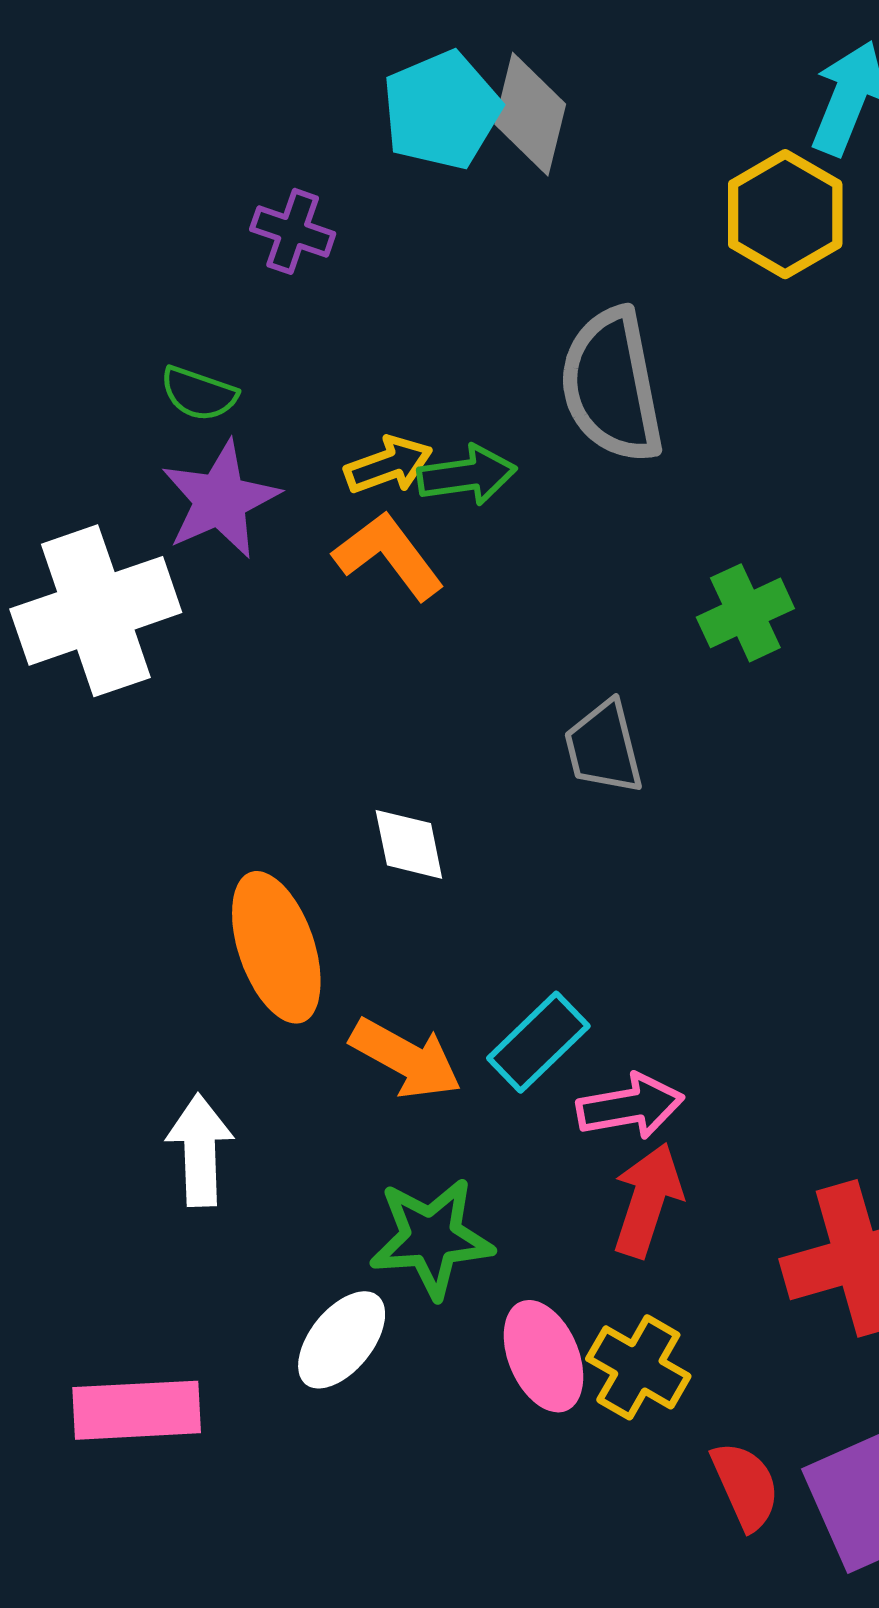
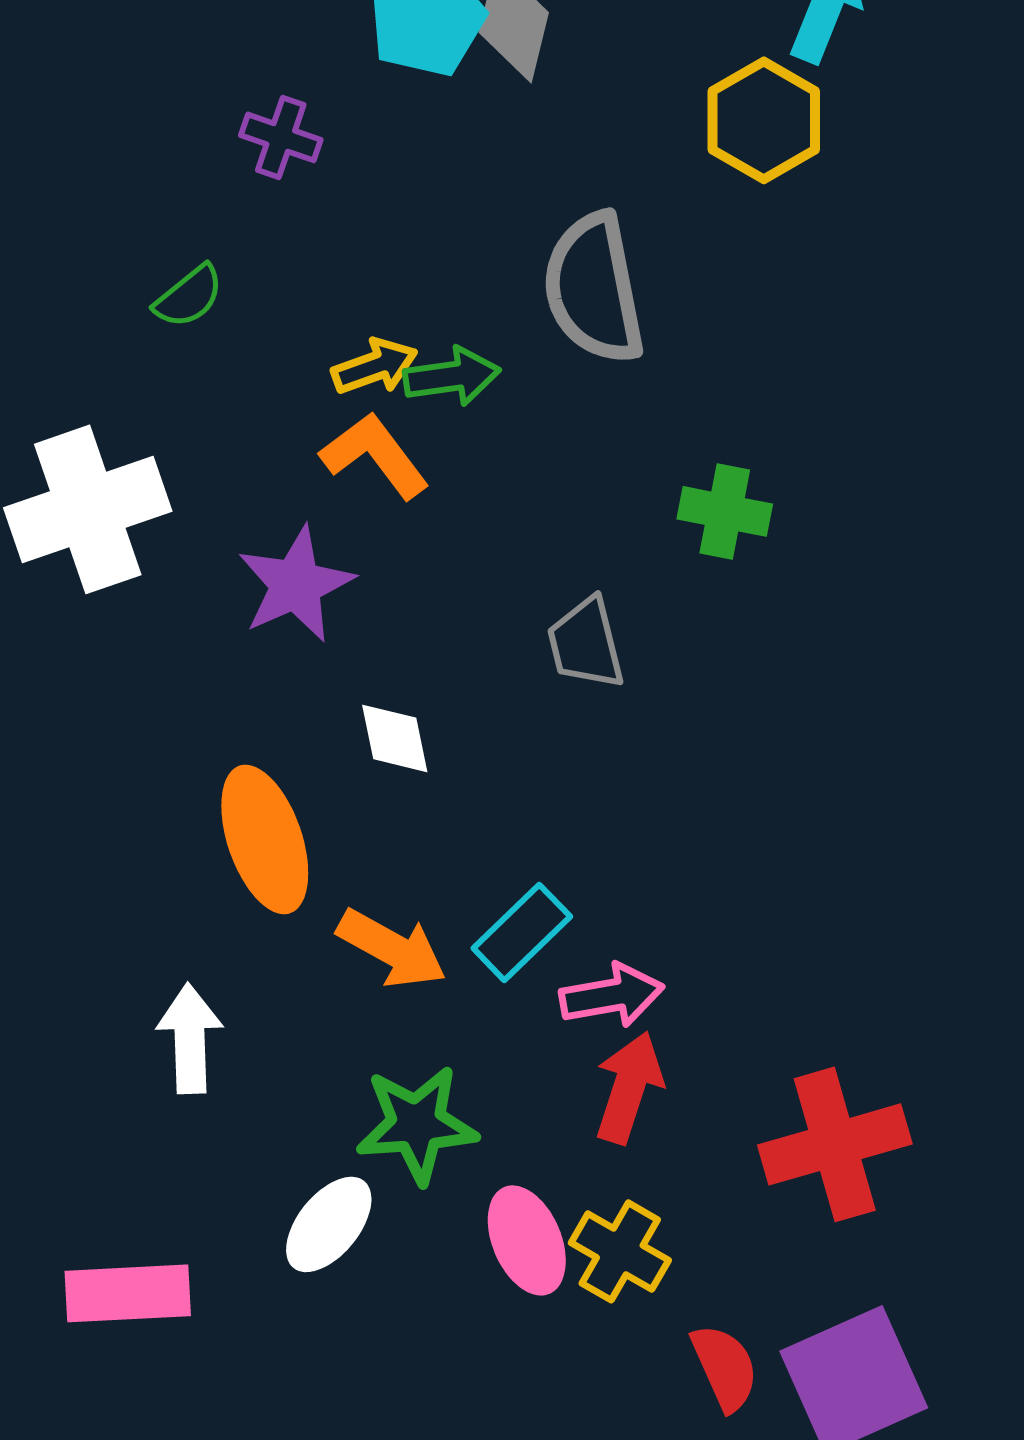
green semicircle: (199, 394) -> (189, 296), turned -58
purple star: (220, 500) -> (296, 584), moved
green cross: (745, 613) -> (725, 511), turned 36

